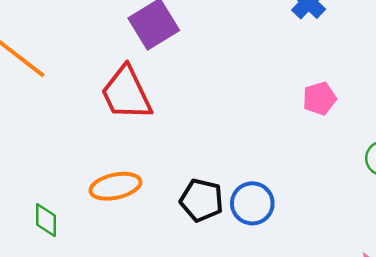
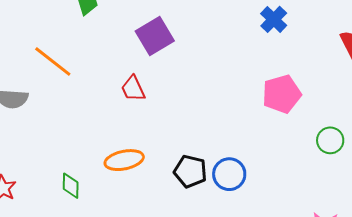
red trapezoid: (126, 93) -> (133, 89), size x0.6
pink pentagon: (319, 98) -> (282, 94), size x1.5

